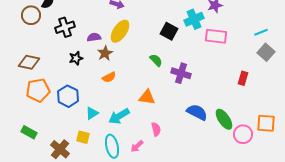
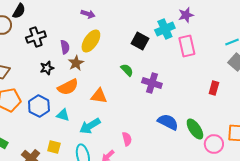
pink rectangle: (216, 36) -> (187, 46), turned 70
purple semicircle: (94, 37) -> (65, 47), turned 88
orange semicircle: (109, 77) -> (68, 87), moved, size x1.5
orange triangle: (147, 97) -> (99, 96), moved
cyan triangle: (92, 113) -> (63, 115), moved, turned 48

